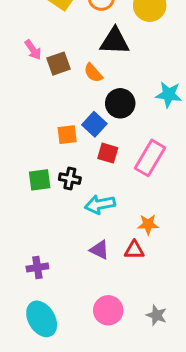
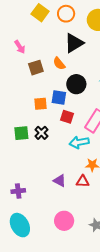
black triangle: (115, 41) -> (74, 43), turned -35
brown square: (59, 64) -> (36, 68), moved
blue square: (94, 124) -> (59, 97), turned -35
black cross: (70, 179) -> (41, 133), turned 32
cyan arrow: (100, 204) -> (79, 142), moved

